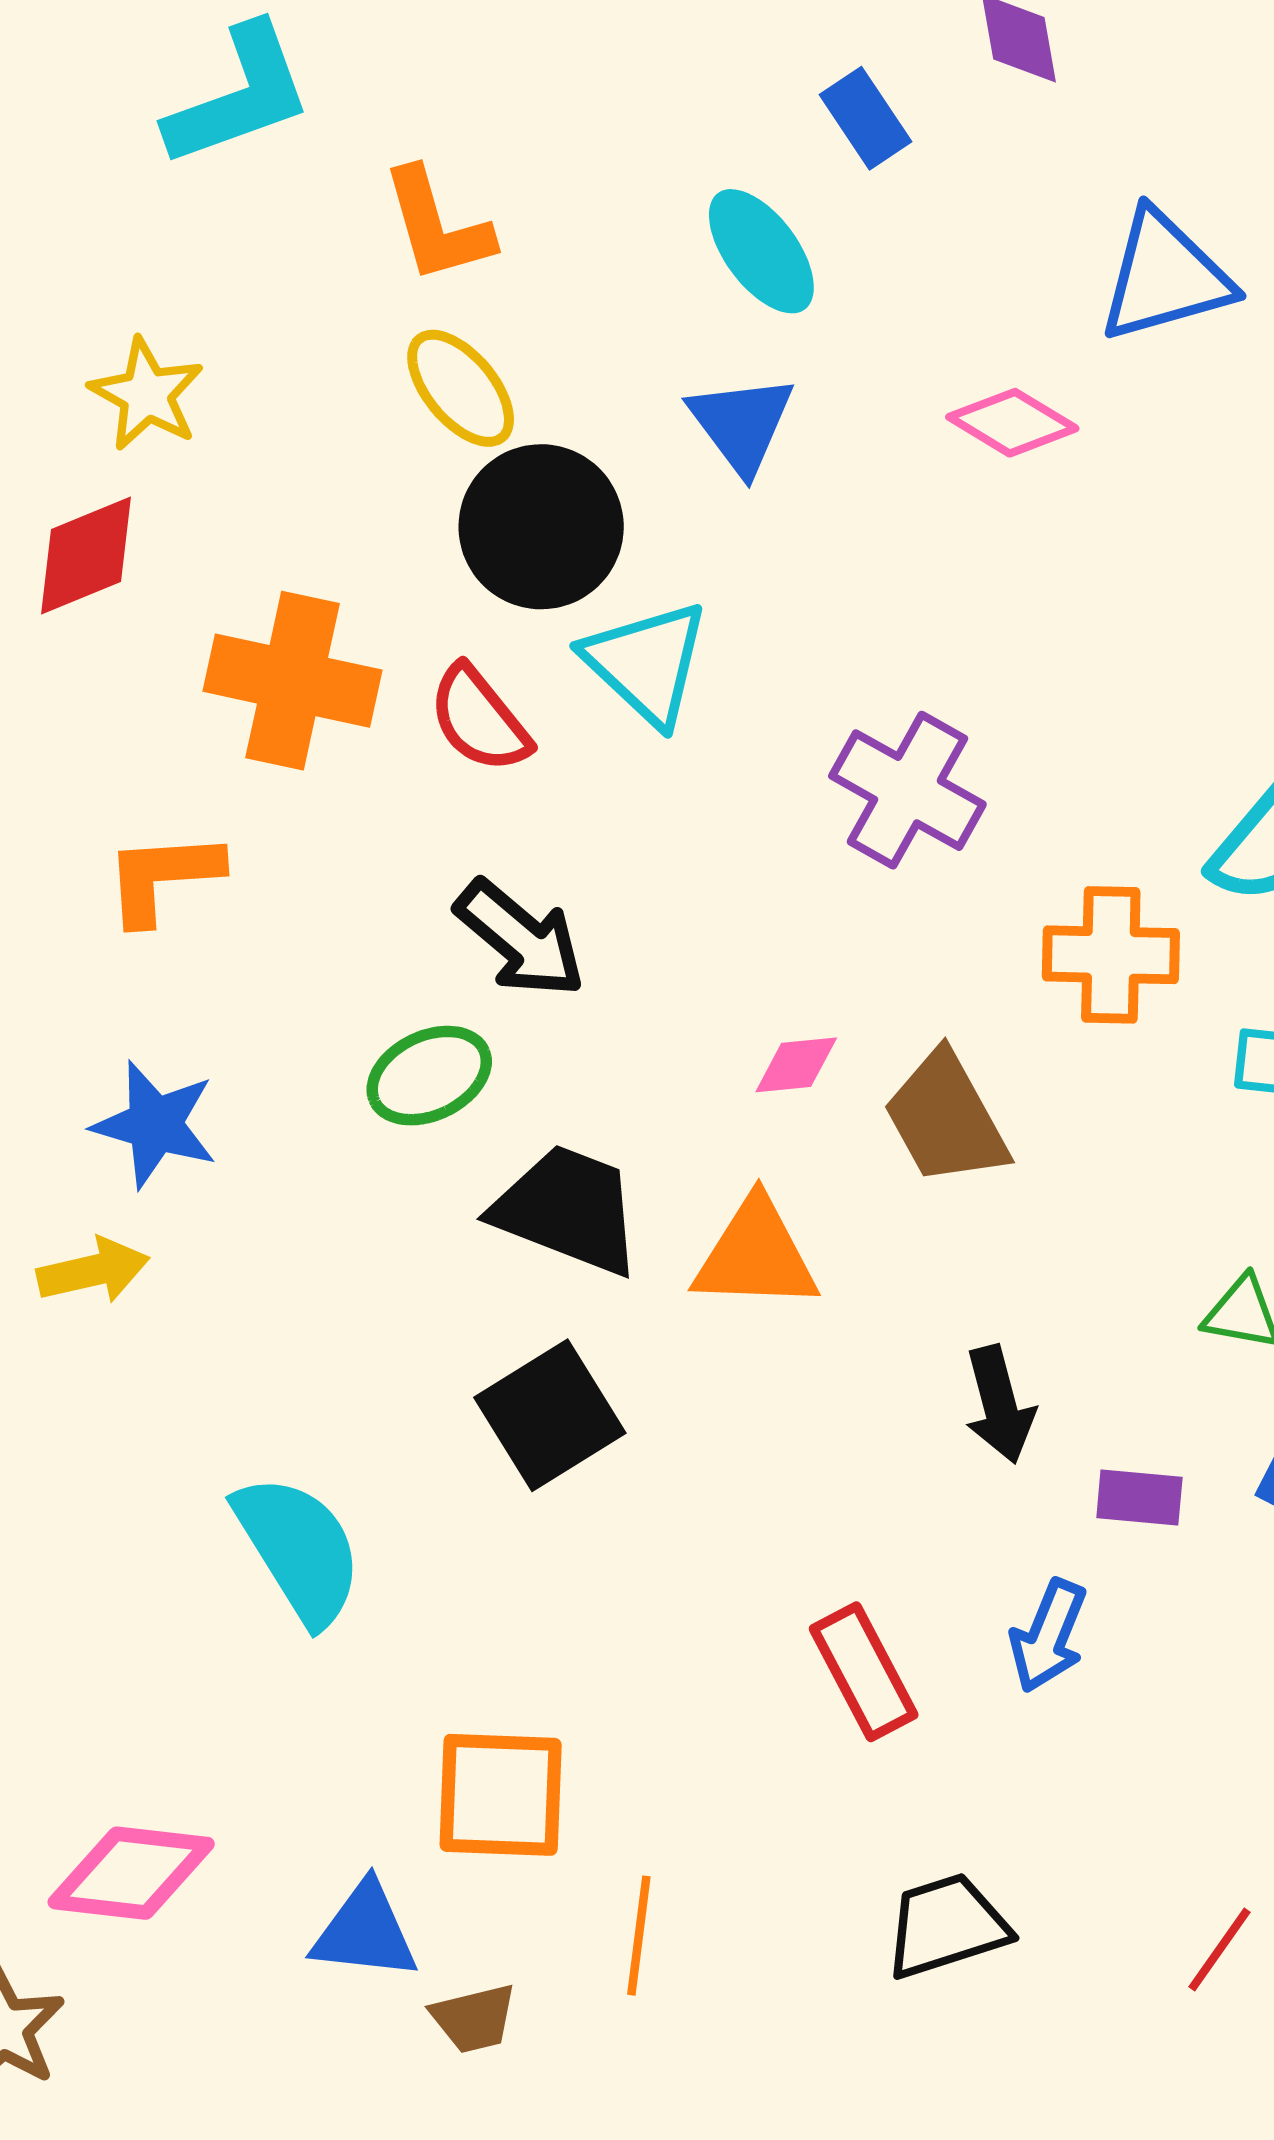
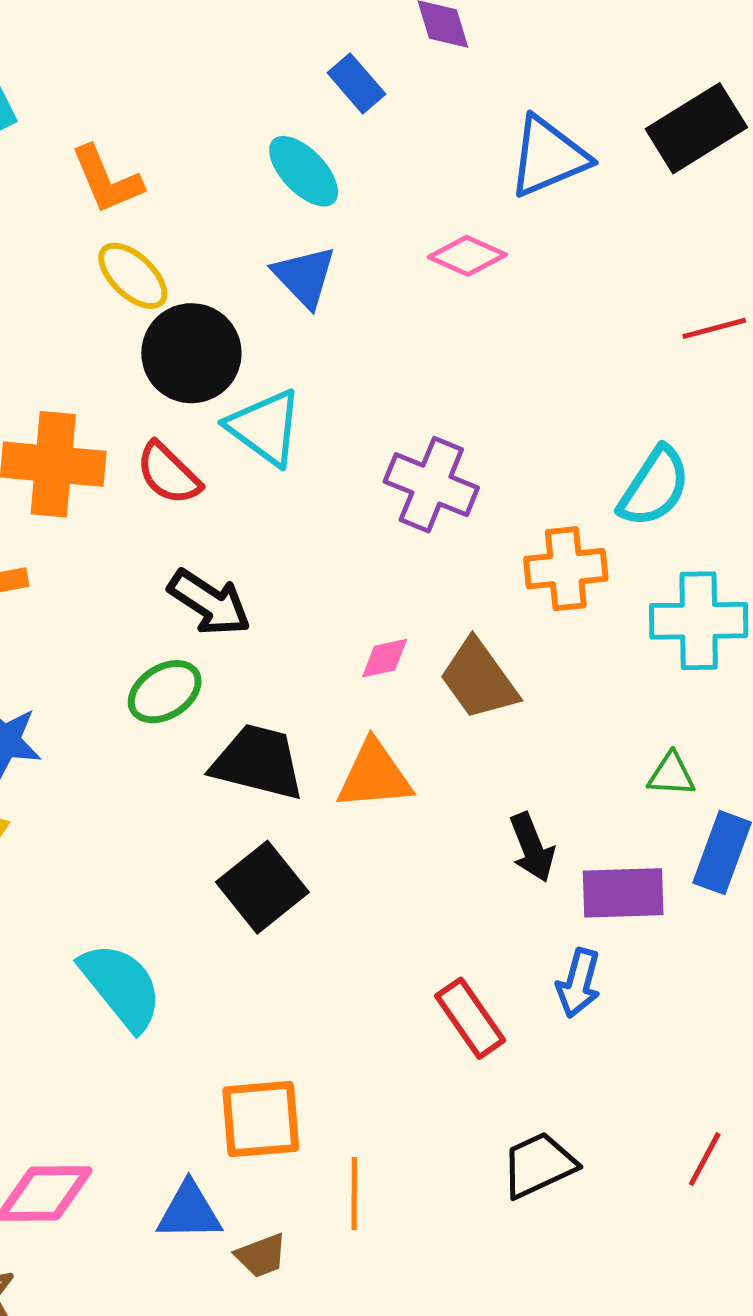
purple rectangle: (1139, 1497) -> (623, 893), size x1.6

